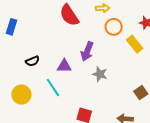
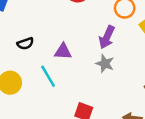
purple arrow: (87, 51) -> (107, 37), moved

